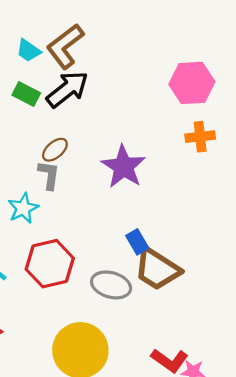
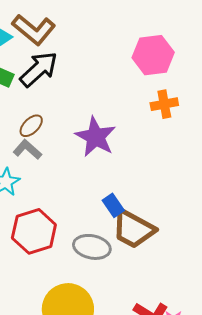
brown L-shape: (65, 46) -> (34, 30), turned -99
gray L-shape: (49, 175) -> (27, 150), turned -52

